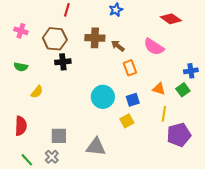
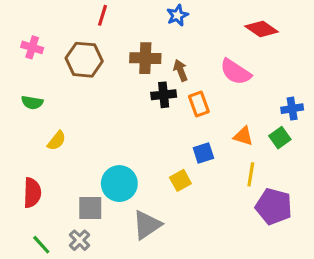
brown arrow: (118, 46) -> (180, 70), turned 32
black cross: (63, 62) -> (164, 95), moved
cyan circle: (103, 97) -> (119, 184), moved
yellow square: (127, 121) -> (180, 180), moved
purple pentagon: (179, 135) -> (274, 206), turned 30
gray triangle: (96, 147) -> (147, 225), turned -40

